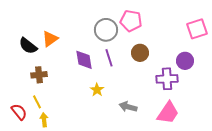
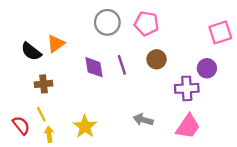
gray circle: (106, 30) -> (107, 22), moved
yellow star: (97, 90) -> (85, 126), moved, size x1.5

